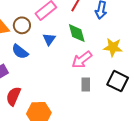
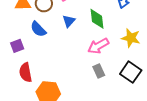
gray rectangle: (86, 85) -> (99, 71), turned -32
red semicircle: (13, 96) -> (25, 72), turned -42

